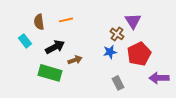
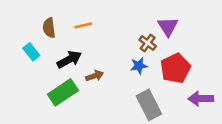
green rectangle: (50, 73) -> (63, 92), turned -50
gray rectangle: (118, 83) -> (149, 105), size x1.6

